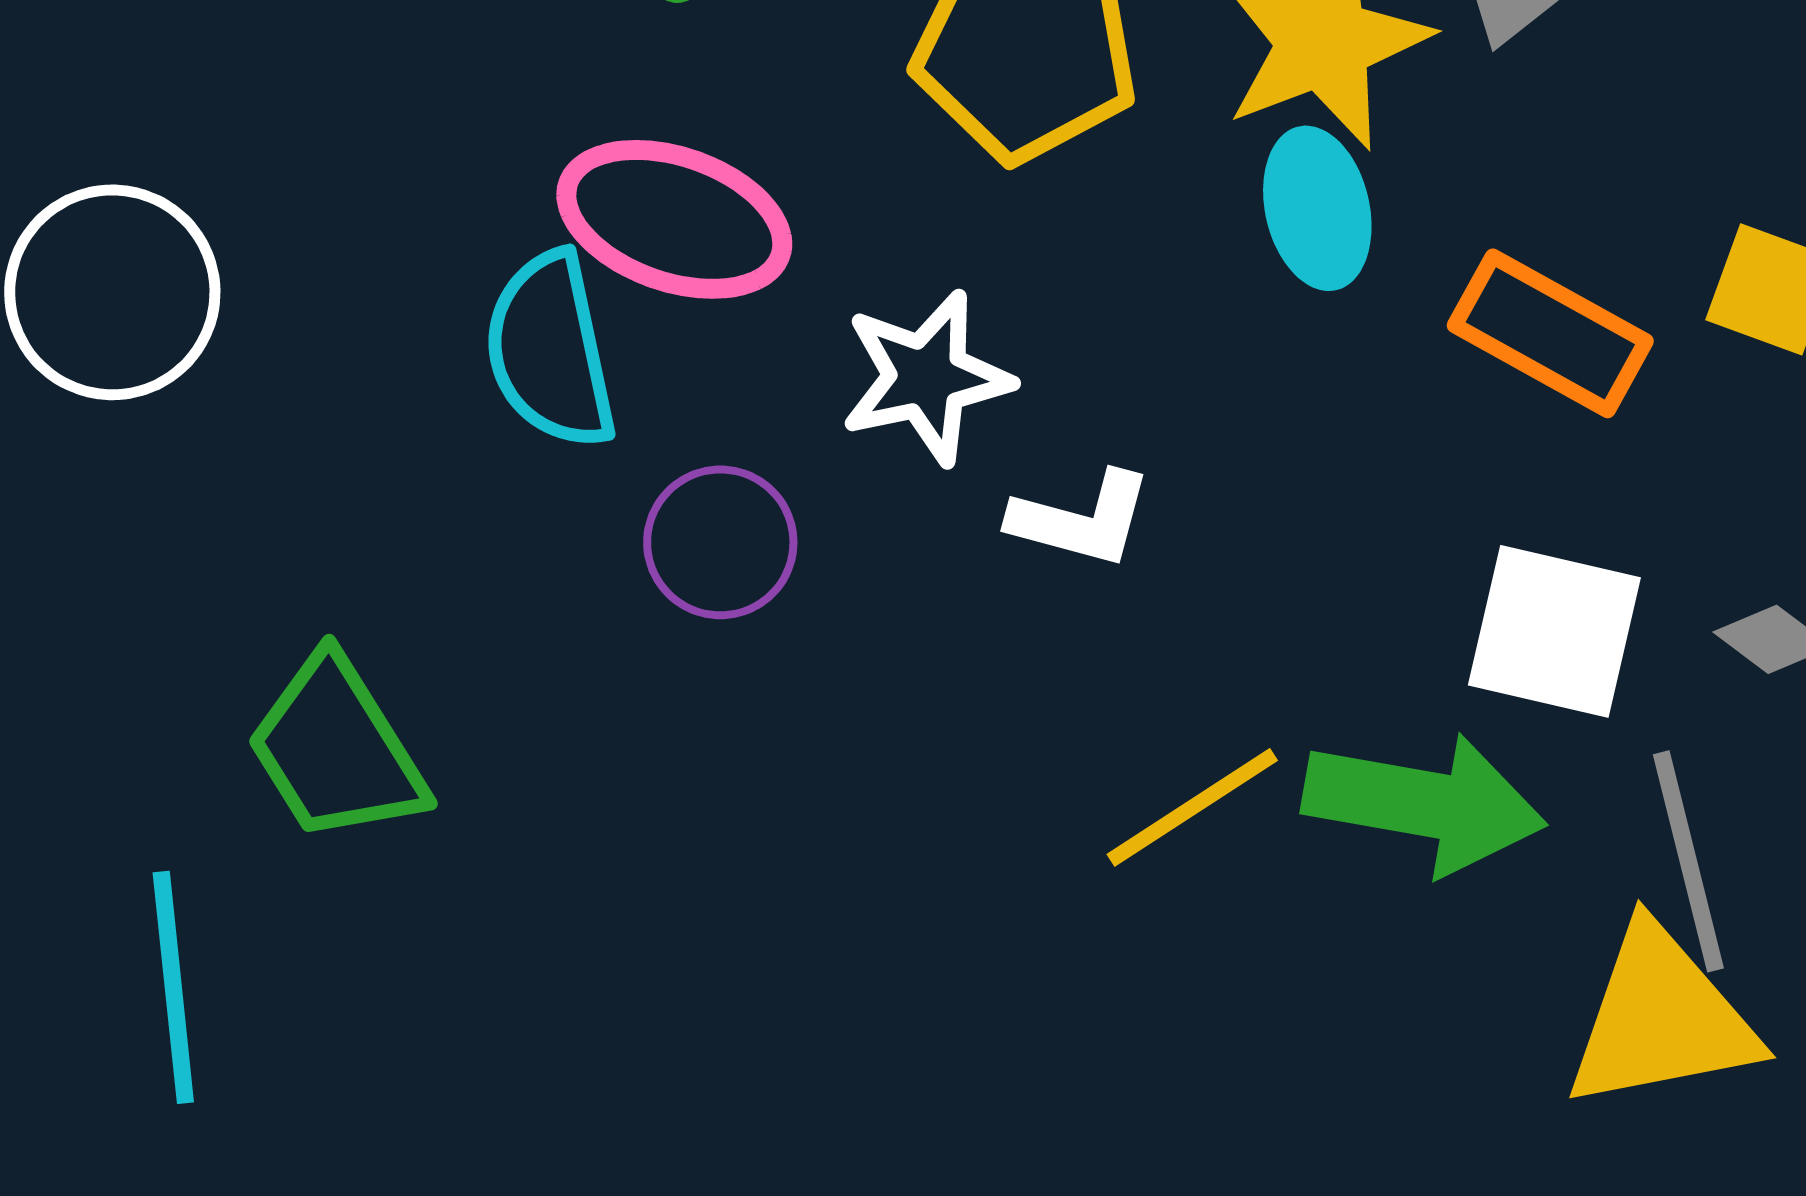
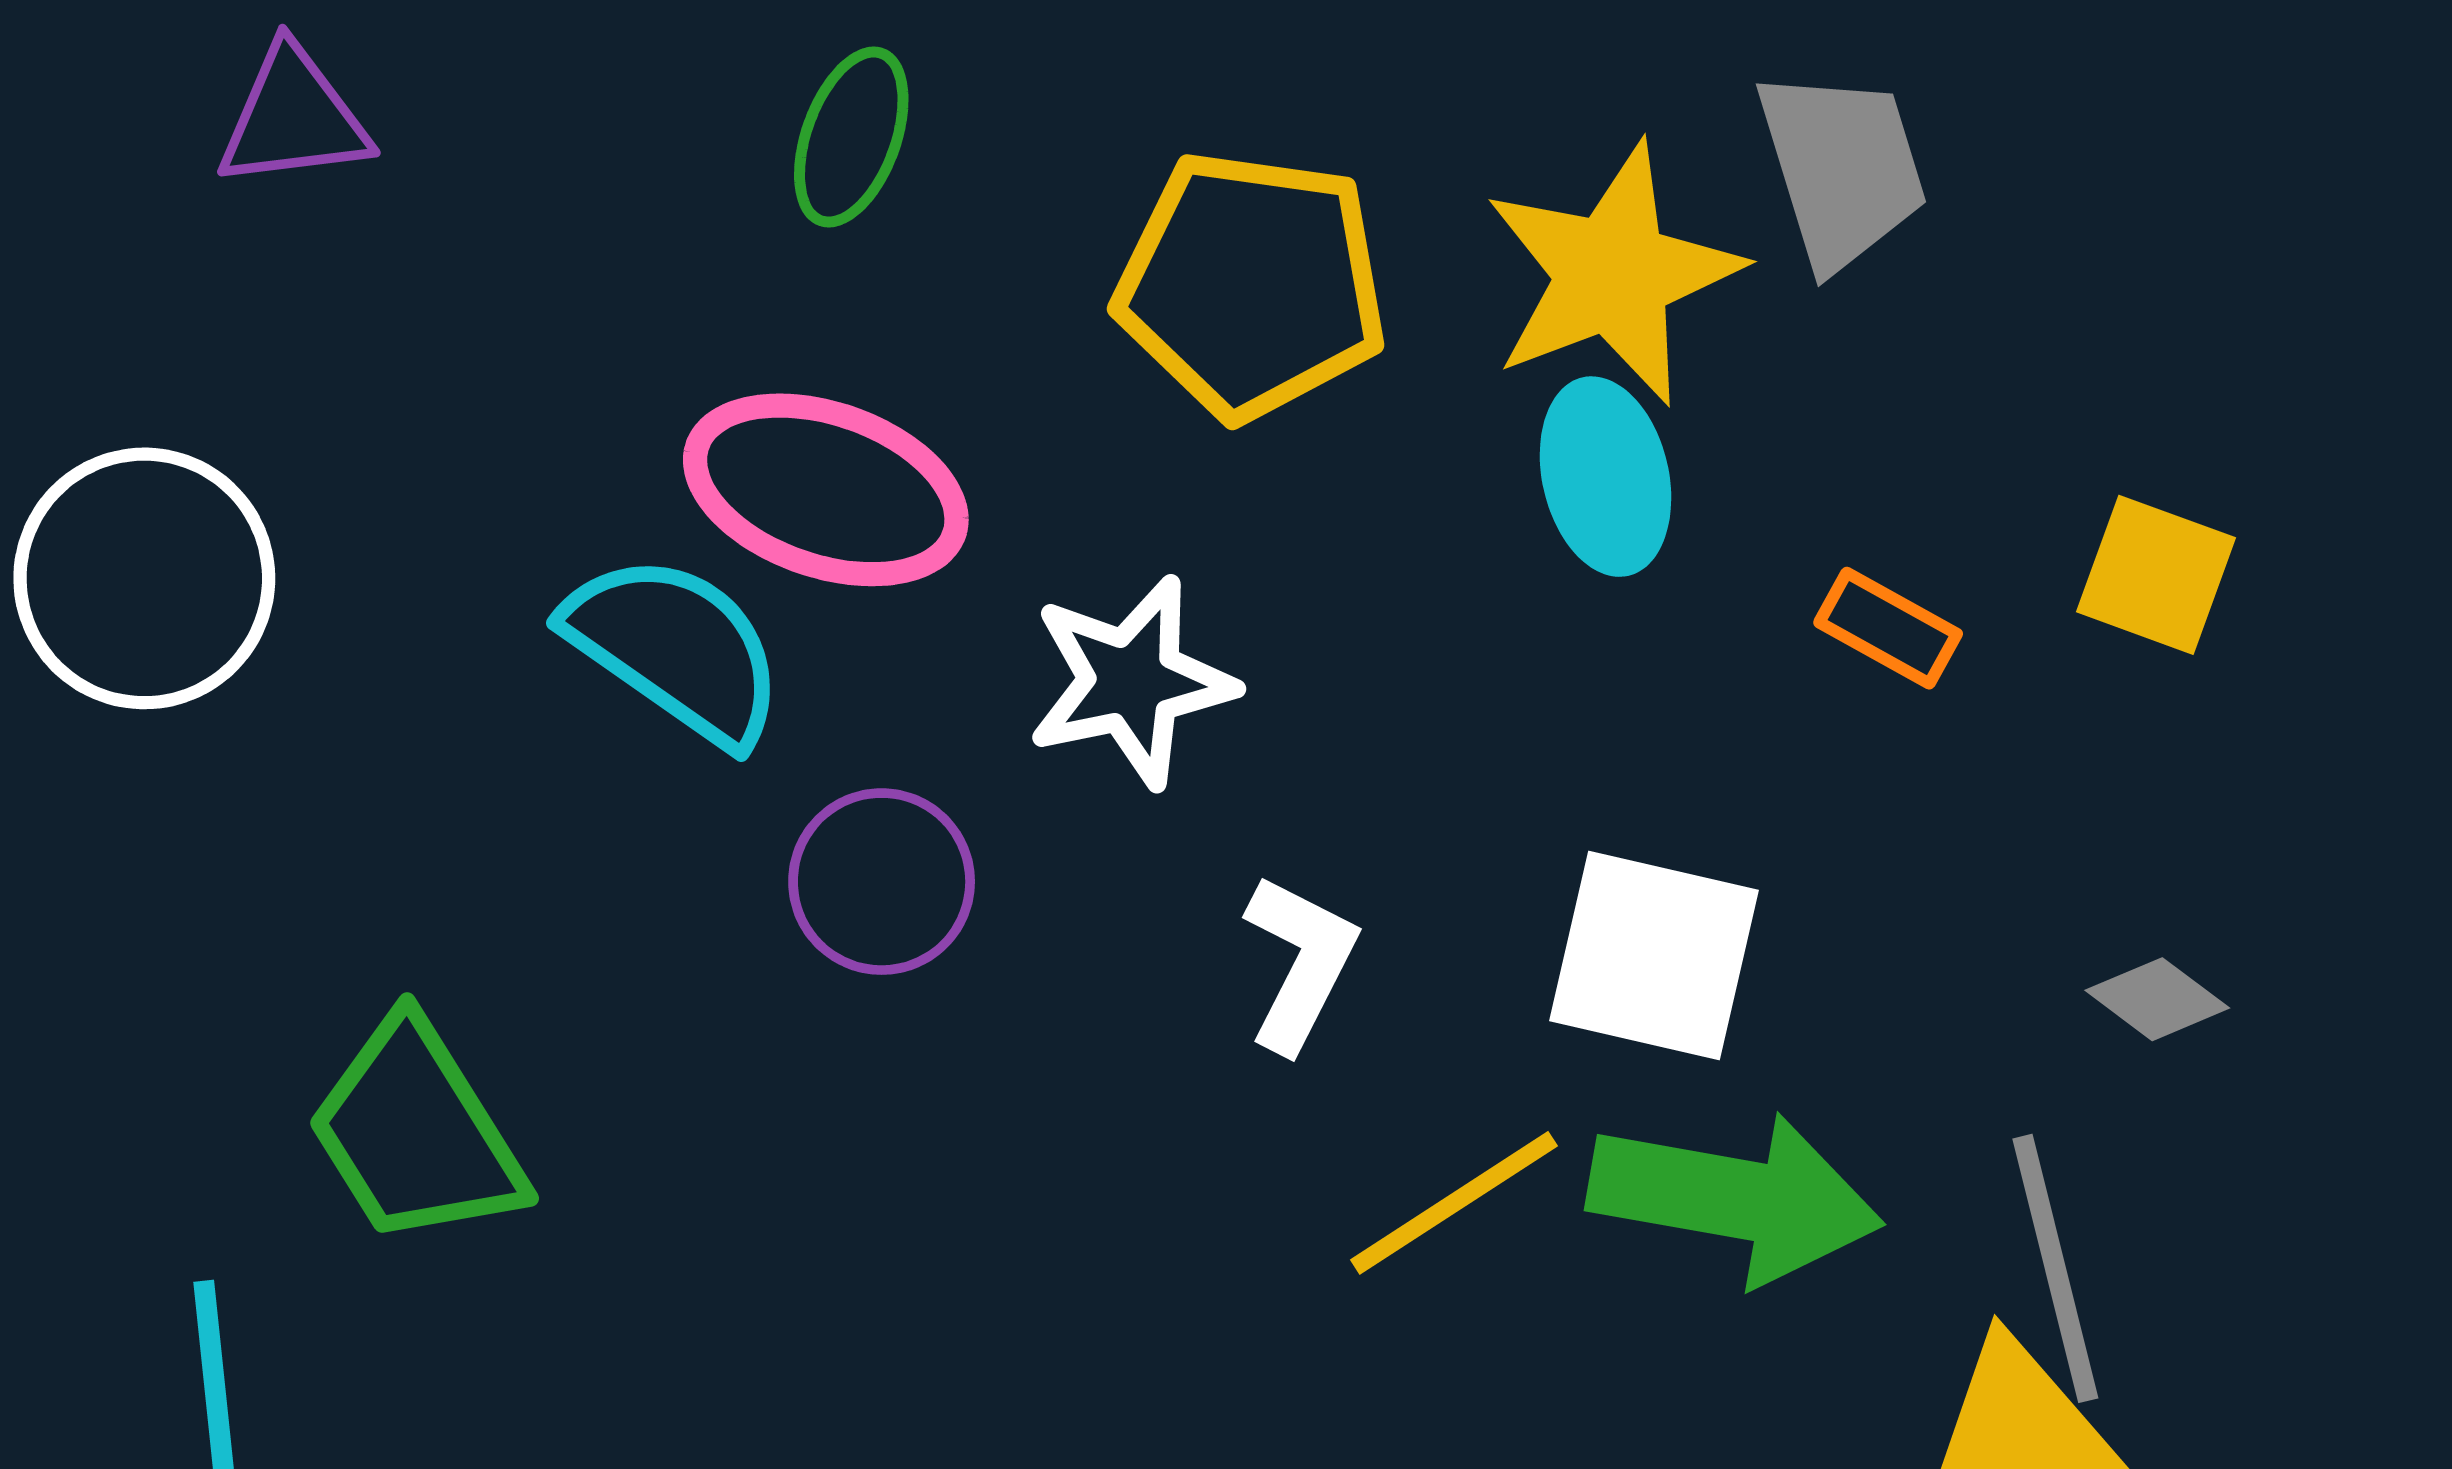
orange rectangle: (1550, 333) -> (1888, 628), size x0.6
cyan semicircle: (550, 350) -> (675, 649), turned 137
white L-shape: (1081, 519) -> (1300, 963), moved, turned -78
white square: (1554, 631) -> (1654, 956), moved

